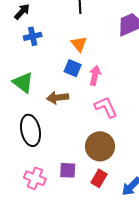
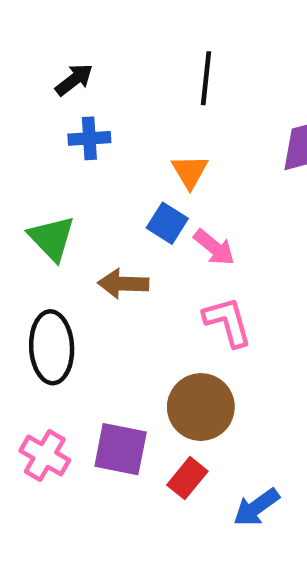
pink arrow: (95, 75) -> (214, 247), turned 108
purple square: (68, 170) -> (121, 449), size x1.4

